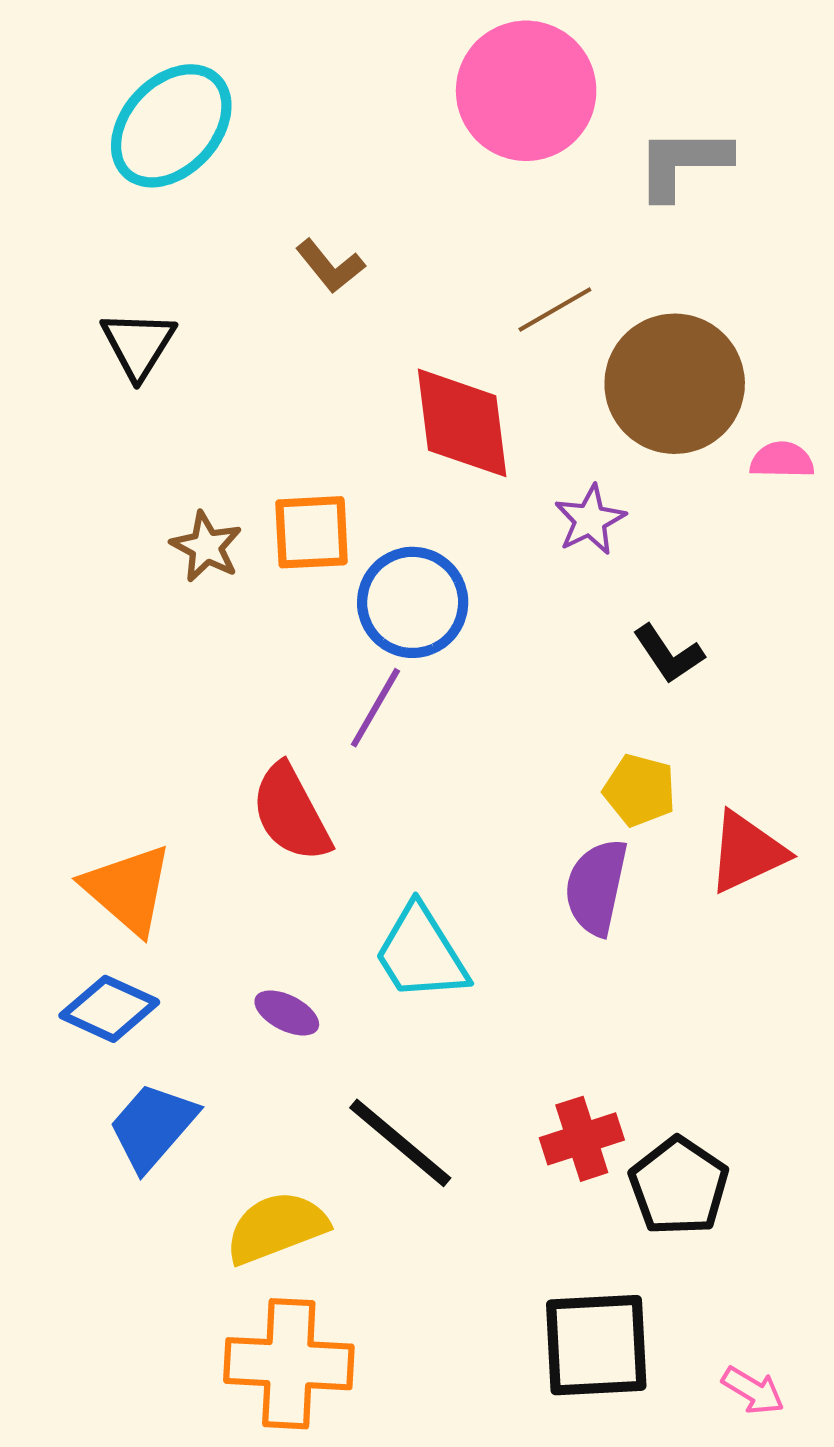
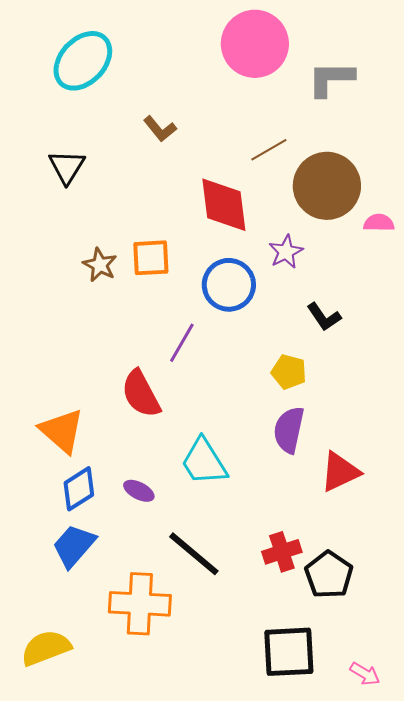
blue circle: (413, 602) -> (229, 285), moved
yellow pentagon: (640, 790) -> (289, 372), moved
red triangle: (747, 852) -> (340, 472), moved
blue diamond: (109, 1009) -> (79, 489), moved, turned -57
yellow semicircle: (276, 1228) -> (46, 648), moved
orange cross: (289, 1364) -> (140, 604), moved

